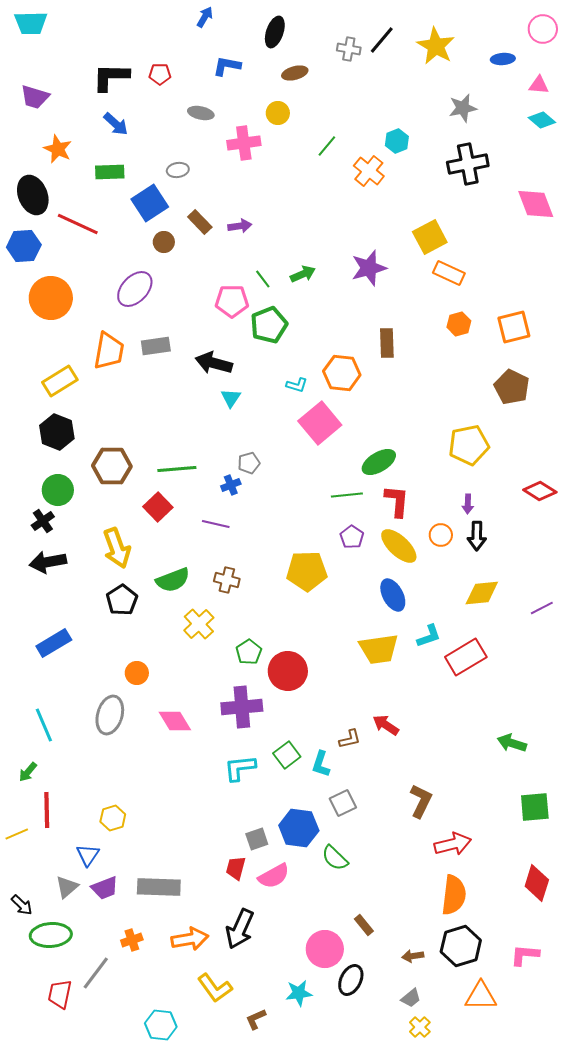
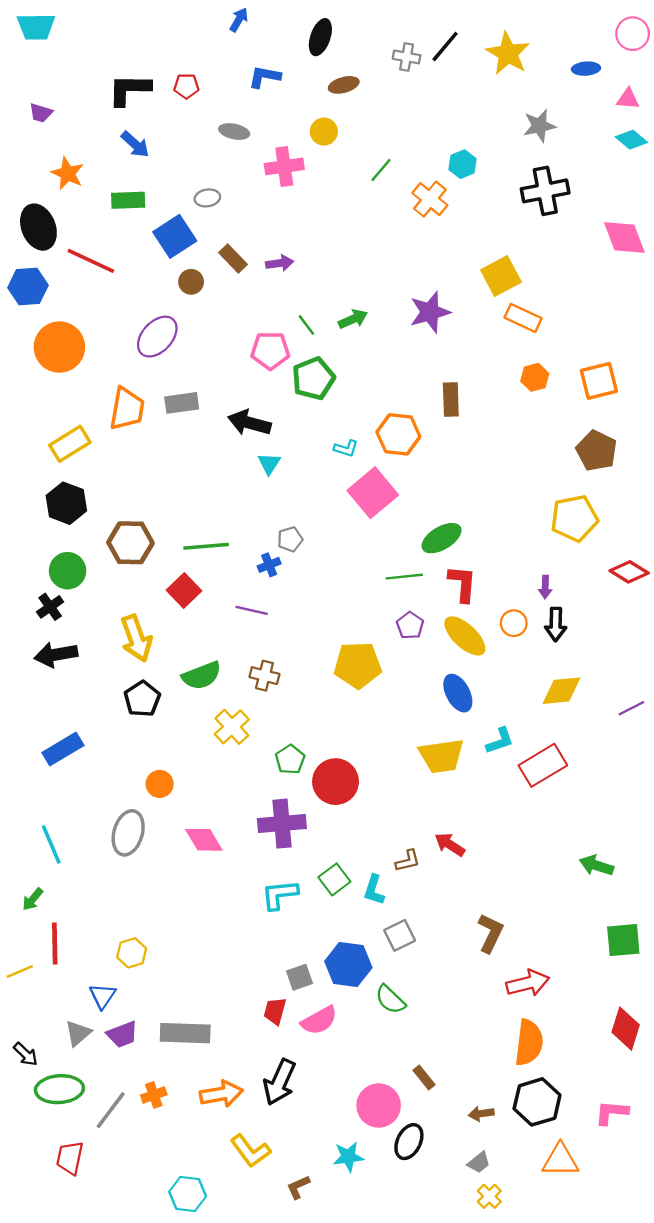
purple trapezoid: (35, 97) -> (41, 113), size x0.7
yellow pentagon: (469, 445) -> (574, 518), moved
gray line: (96, 973) -> (111, 1110), moved

